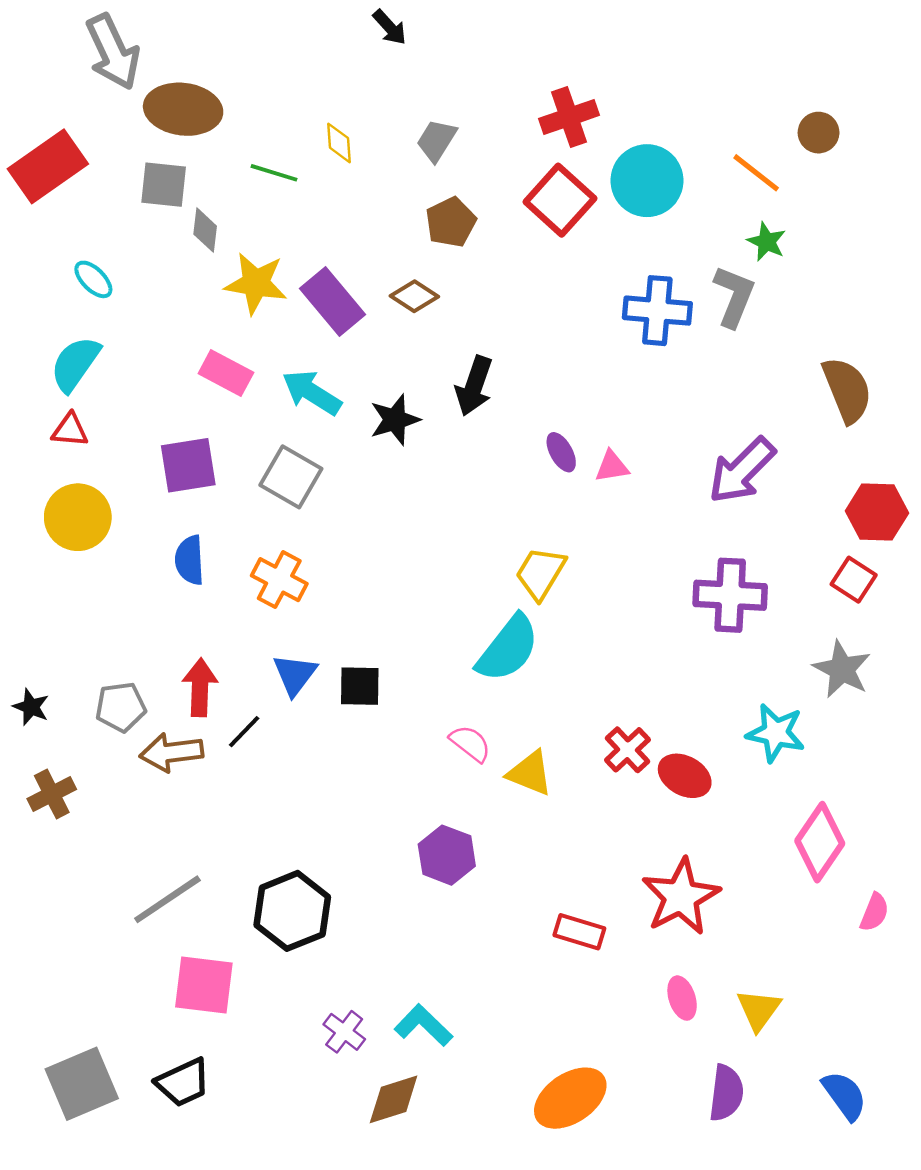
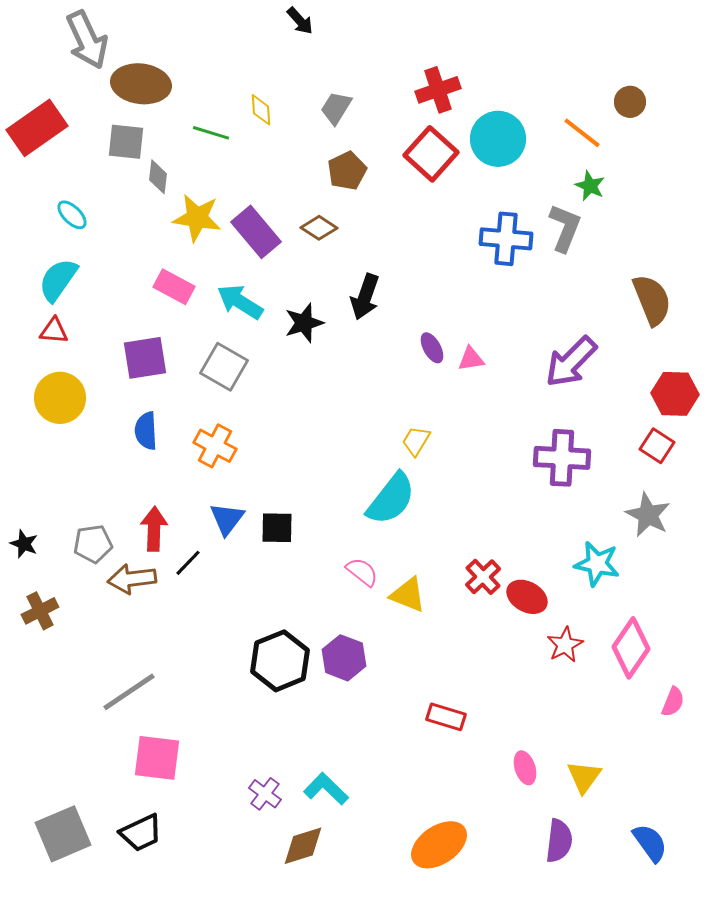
yellow trapezoid: (540, 573) -> (416, 441), size x0.7
red star: (681, 897) -> (565, 645), moved, size x0.6
black hexagon: (292, 911) -> (280, 661), moved

